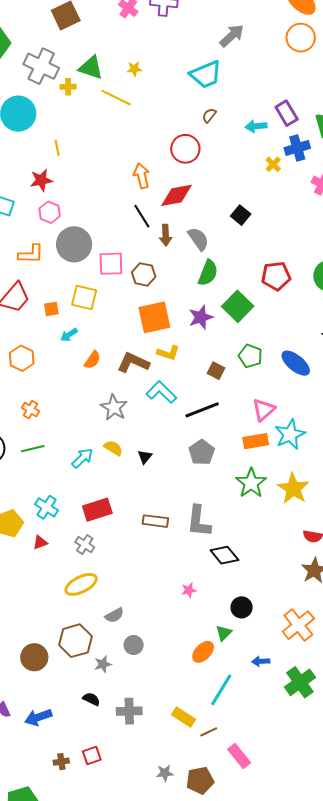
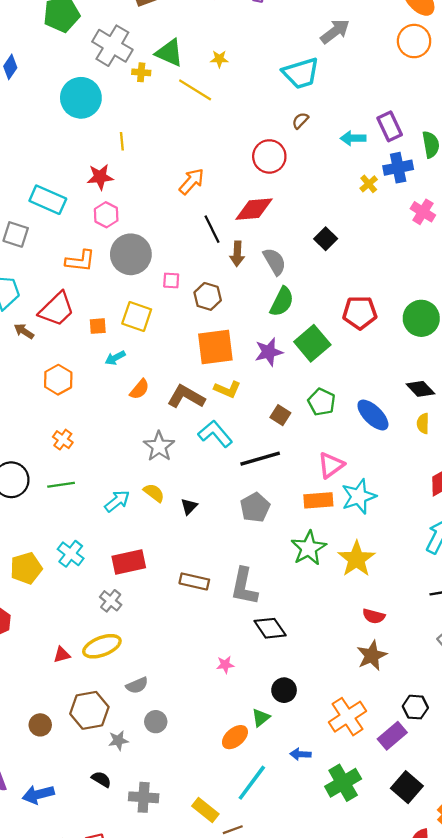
orange arrow: (142, 176) -> (192, 181), moved, turned 50
pink square: (111, 264) -> (171, 280), size x0.6
red triangle: (40, 542) -> (62, 655), moved
brown circle: (34, 657) -> (40, 725), size x0.7

